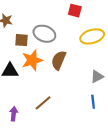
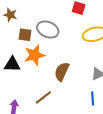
brown semicircle: (59, 60) -> (62, 72), moved

